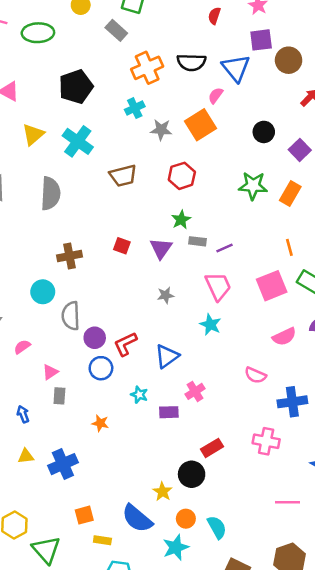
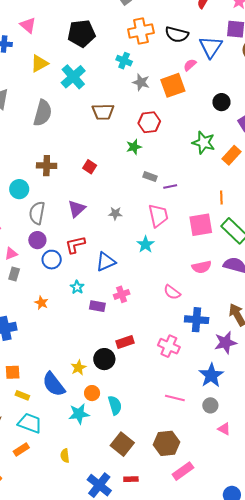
cyan cross: (135, 108) -> (124, 61), turned 35
green star: (181, 220) -> (134, 147), moved
purple triangle: (161, 248) -> (77, 209), moved
purple circle: (95, 338) -> (37, 240), moved

